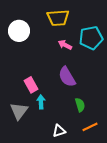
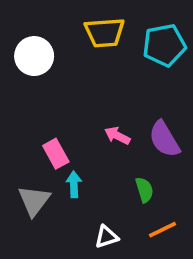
cyan pentagon: (91, 38) -> (164, 45), moved
pink arrow: (65, 45) -> (117, 136), moved
purple semicircle: (67, 77) -> (164, 139), moved

